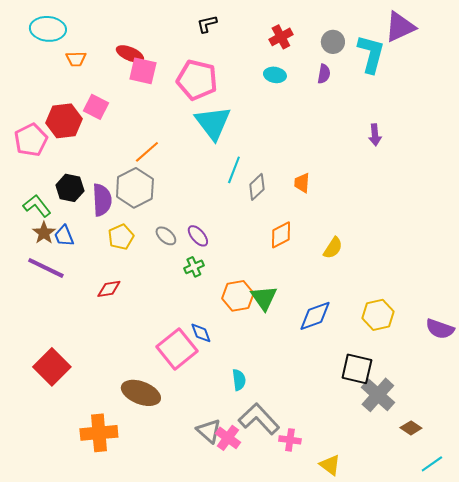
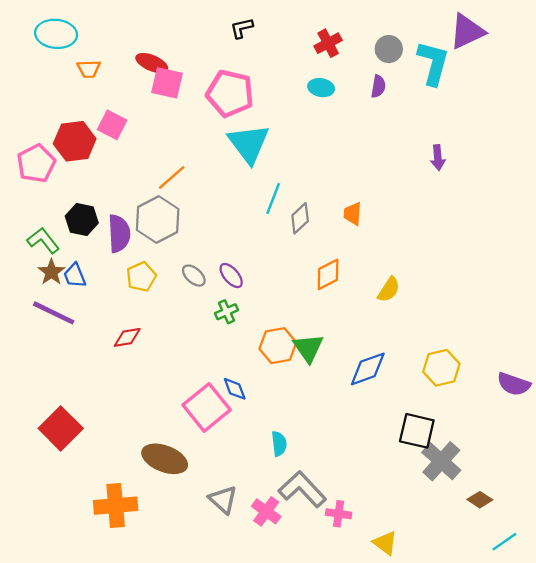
gray triangle: (209, 431) -> (223, 500), moved

